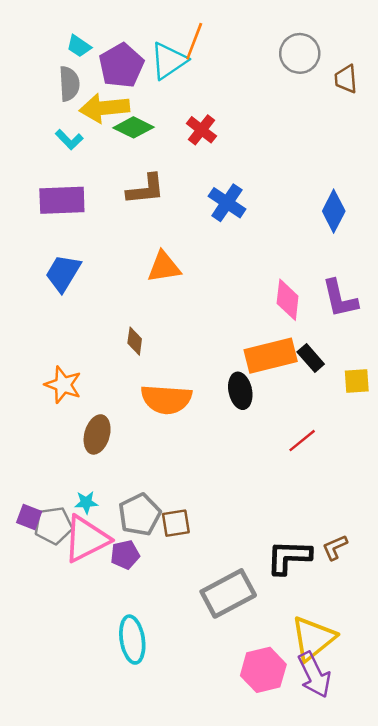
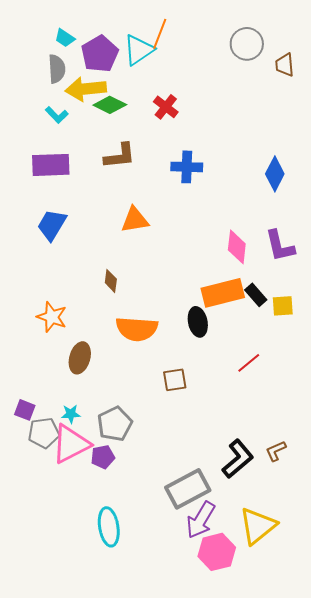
blue cross: (227, 203) -> (187, 167), turned -32
yellow square: (357, 381) -> (283, 306), moved
purple square: (29, 517) -> (25, 410), moved
brown square: (176, 523) -> (175, 380), moved
black L-shape: (289, 557) -> (238, 459), turned 138
purple arrow: (314, 675) -> (201, 520), moved, turned 57

